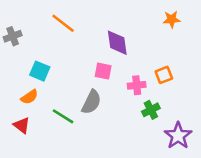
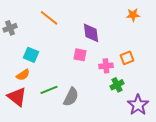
gray semicircle: (91, 102) -> (71, 97), moved
green line: (63, 116) -> (49, 90), turned -54
red triangle: (22, 125) -> (17, 97), size x1.5

